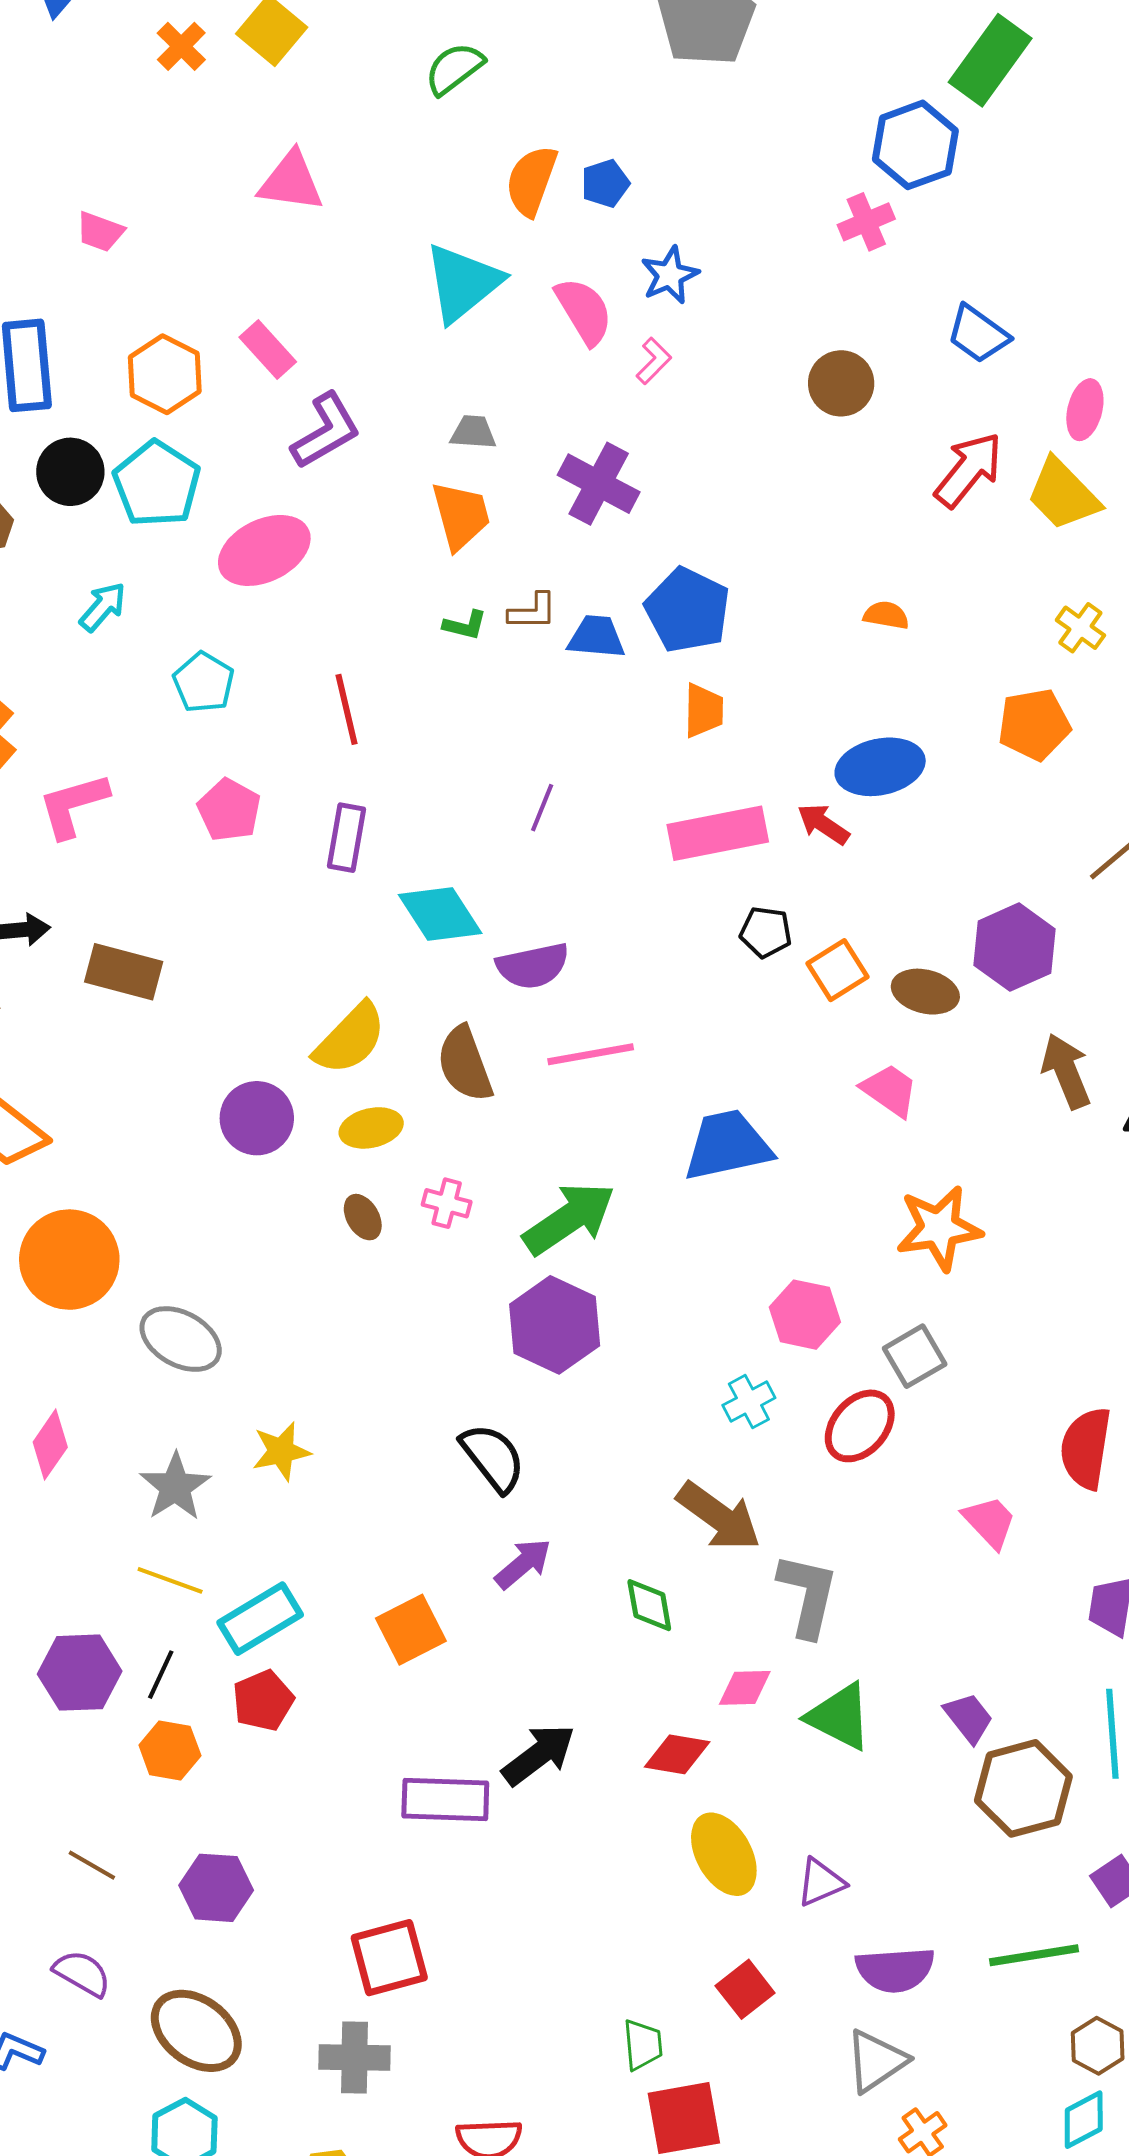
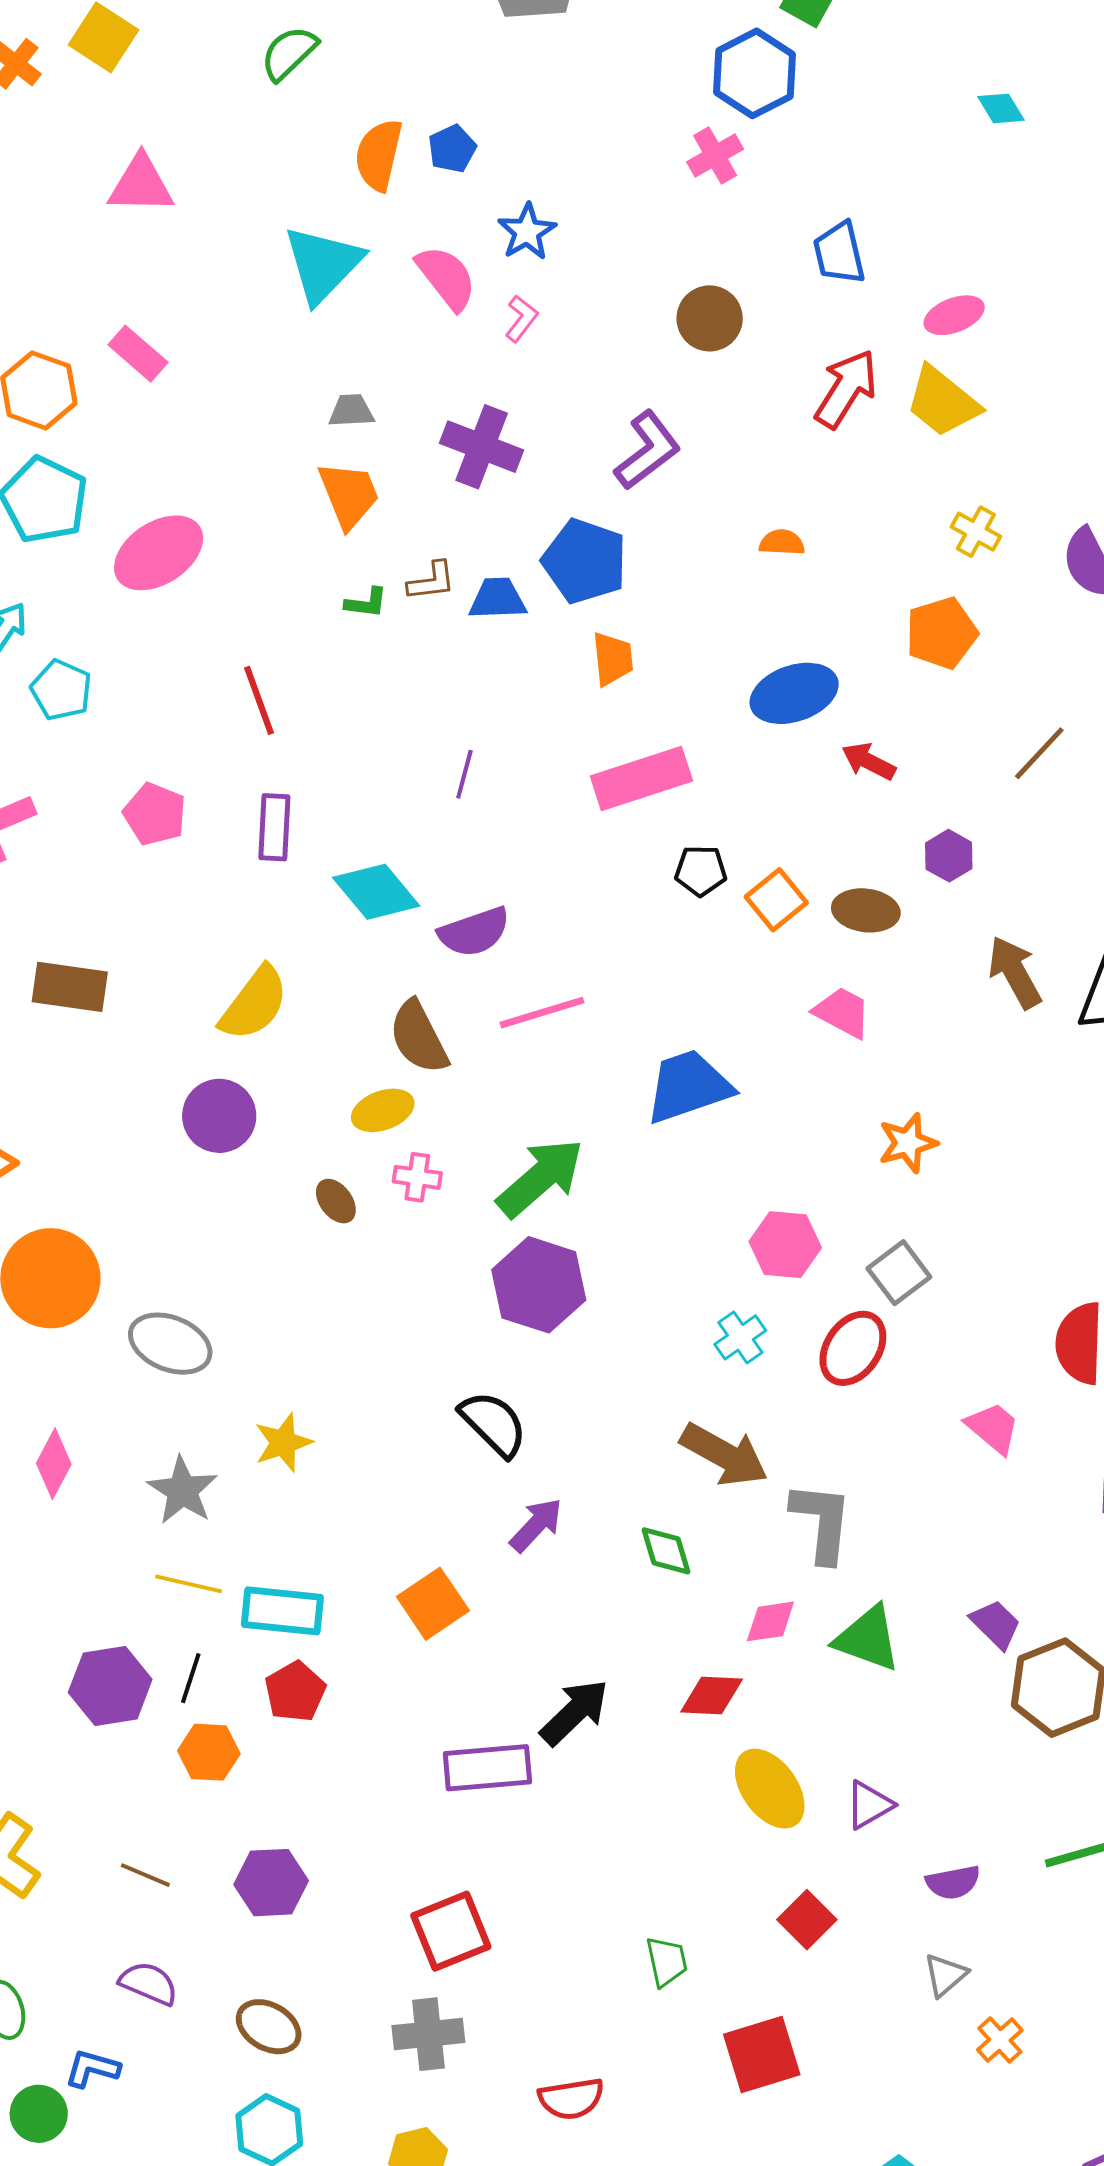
blue trapezoid: (978, 334) -> (839, 253), turned 48
pink ellipse: (1085, 410) -> (954, 315), turned 62
purple L-shape: (326, 431) -> (648, 450), moved
cyan pentagon: (204, 682) -> (61, 690), moved
red arrow: (823, 824) -> (869, 761), moved
purple hexagon: (1015, 947) -> (949, 856), size x0.6
yellow semicircle: (350, 1039) -> (254, 1004), moved
yellow ellipse: (371, 1128) -> (383, 1110), moved
orange star: (939, 1228) -> (908, 1143), size x0.7
cyan rectangle: (260, 1619) -> (282, 1611), turned 44
purple semicircle: (895, 1970) -> (953, 1882), size x0.7
brown ellipse: (196, 2031) -> (269, 2027), size x0.7
green trapezoid: (643, 2045) -> (667, 1961), moved
gray triangle: (876, 2061) -> (945, 1975), size x0.7

